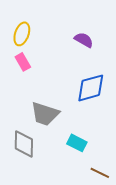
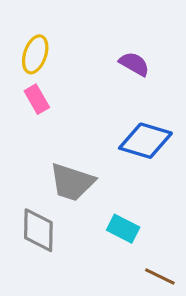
blue diamond: (91, 88) -> (145, 141), turned 32

